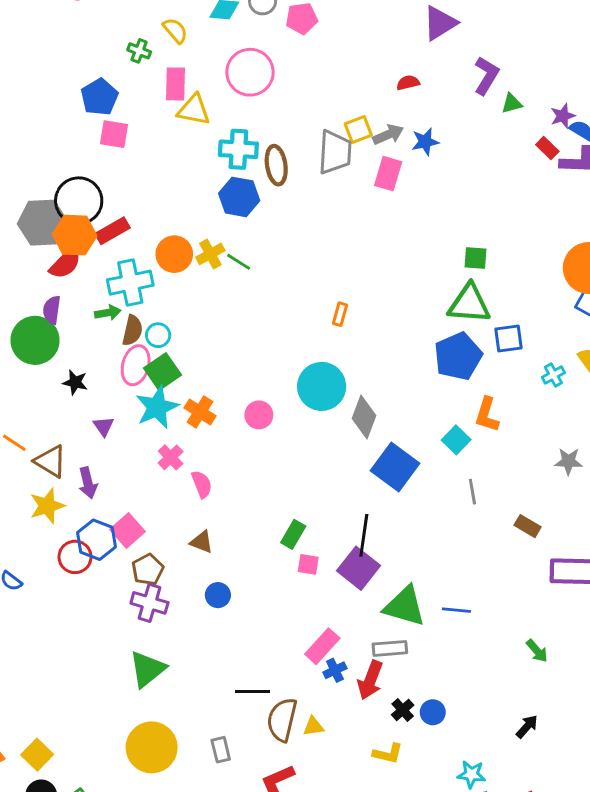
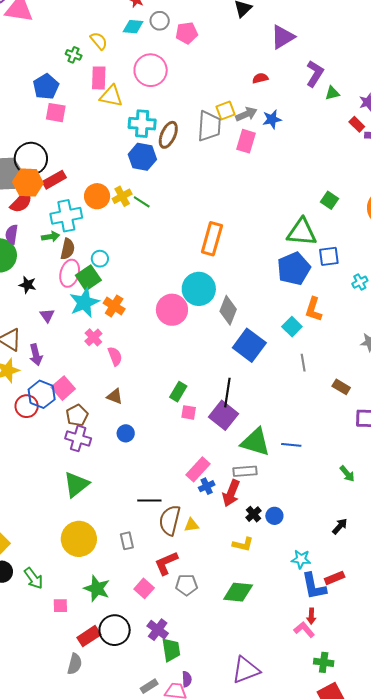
brown ellipse: (276, 165) -> (168, 135), turned 32
green square: (476, 258) -> (329, 200), moved, turned 30
orange rectangle: (340, 314) -> (212, 239), size x2.0
cyan circle: (158, 335) -> (100, 259), moved
pink circle: (259, 415) -> (172, 310), moved, size x1.6

